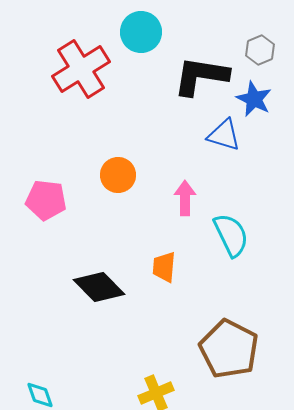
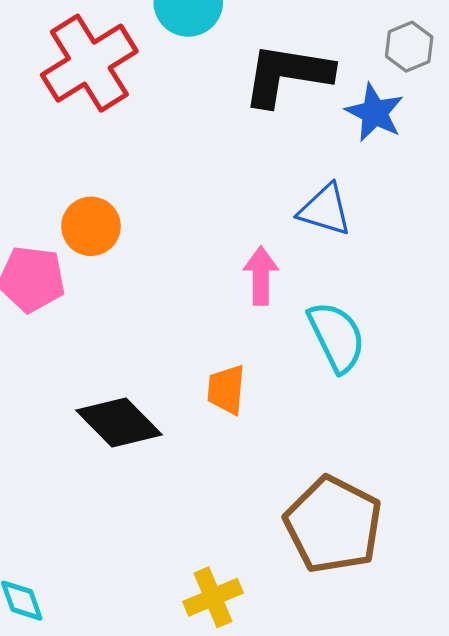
gray hexagon: (260, 50) -> (409, 47), moved
blue triangle: (224, 135) -> (325, 210), moved
orange circle: (118, 175) -> (91, 226), moved

